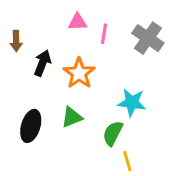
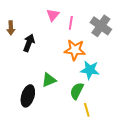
pink triangle: (78, 22) -> (53, 15), turned -48
orange star: (79, 73) -> (75, 50), moved, turned -30
black ellipse: (31, 126) -> (28, 96), moved

